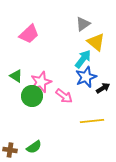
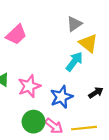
blue star: (86, 77) -> (61, 97), moved
green circle: (32, 96) -> (34, 122), moved
pink arrow: (64, 96) -> (54, 126), moved

